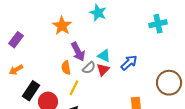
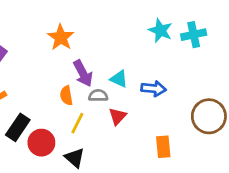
cyan star: (98, 13) -> (160, 30), moved
blue arrow: (129, 63) -> (154, 89), turned 48
gray semicircle: (89, 68) -> (98, 96), turned -136
red triangle: (103, 70) -> (118, 116), moved

